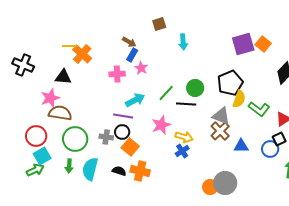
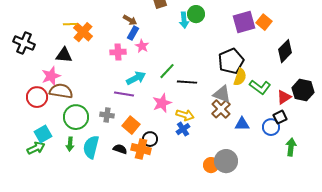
green circle: (195, 88) -> (196, 14), moved
black circle: (122, 132) -> (150, 139), moved
red circle: (36, 136) -> (37, 97), moved

